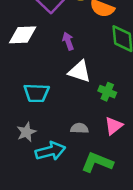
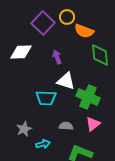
green cross: (107, 92) -> (88, 97), size x1.6
cyan trapezoid: (37, 93) -> (46, 98), moved
cyan arrow: (50, 151) -> (43, 144), size x0.6

